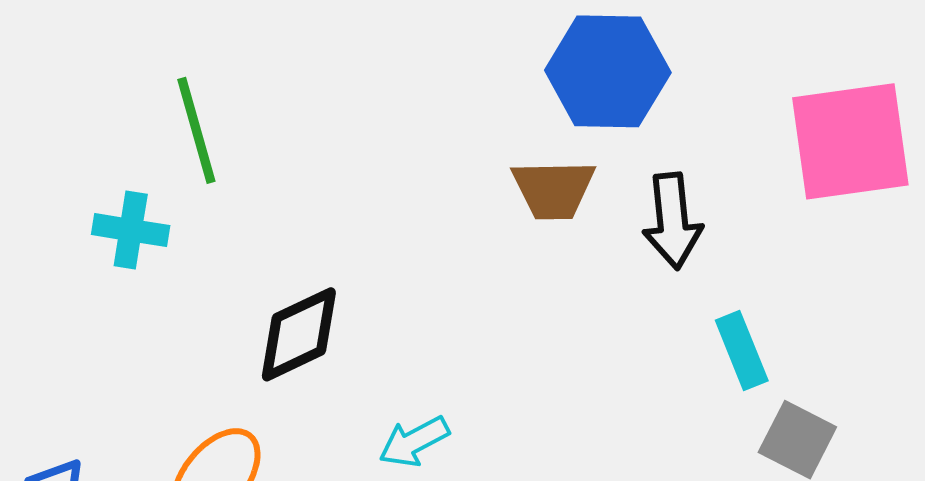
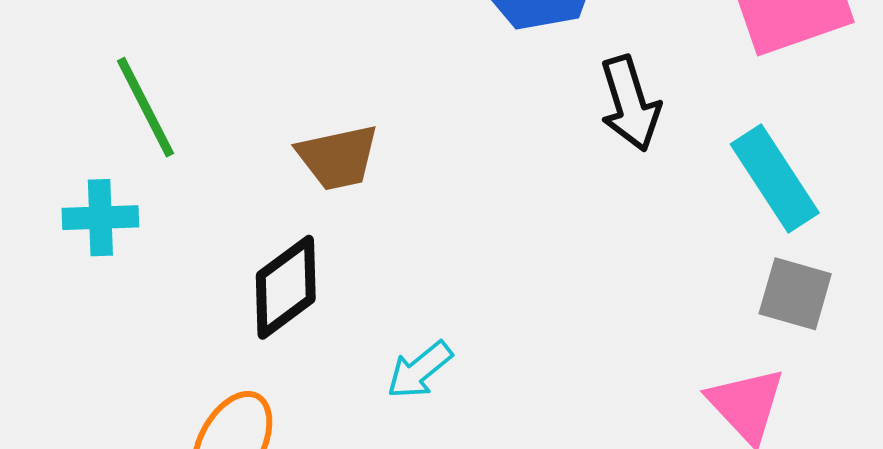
brown trapezoid: (553, 190) -> (338, 157), moved
cyan rectangle: (742, 351) -> (775, 178), moved, size x1.4

